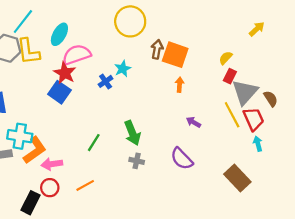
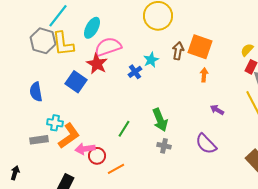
brown arrow: (157, 49) -> (178, 51), moved
blue square: (59, 92) -> (76, 82), moved
cyan cross: (20, 136) -> (55, 123), size x0.7
red circle: (50, 188) -> (97, 156), moved

